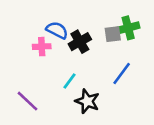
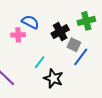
gray square: (113, 34) -> (74, 45), moved, turned 32
black cross: (80, 42) -> (60, 32), moved

